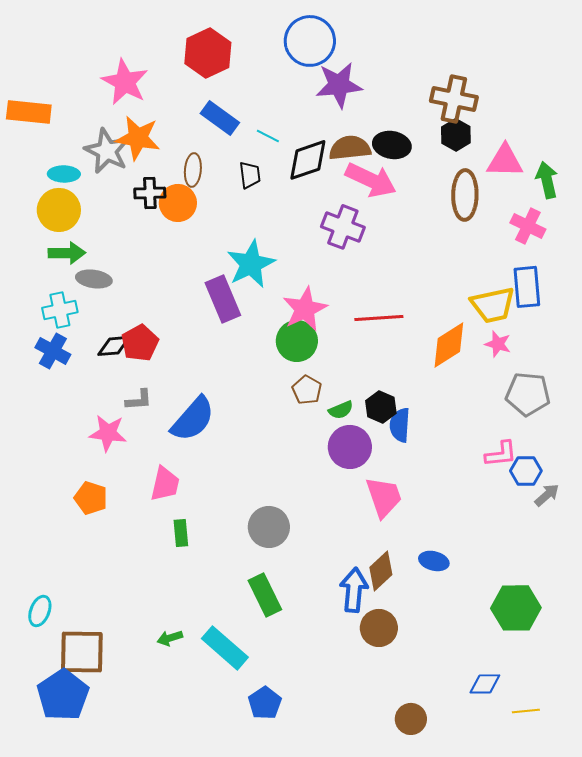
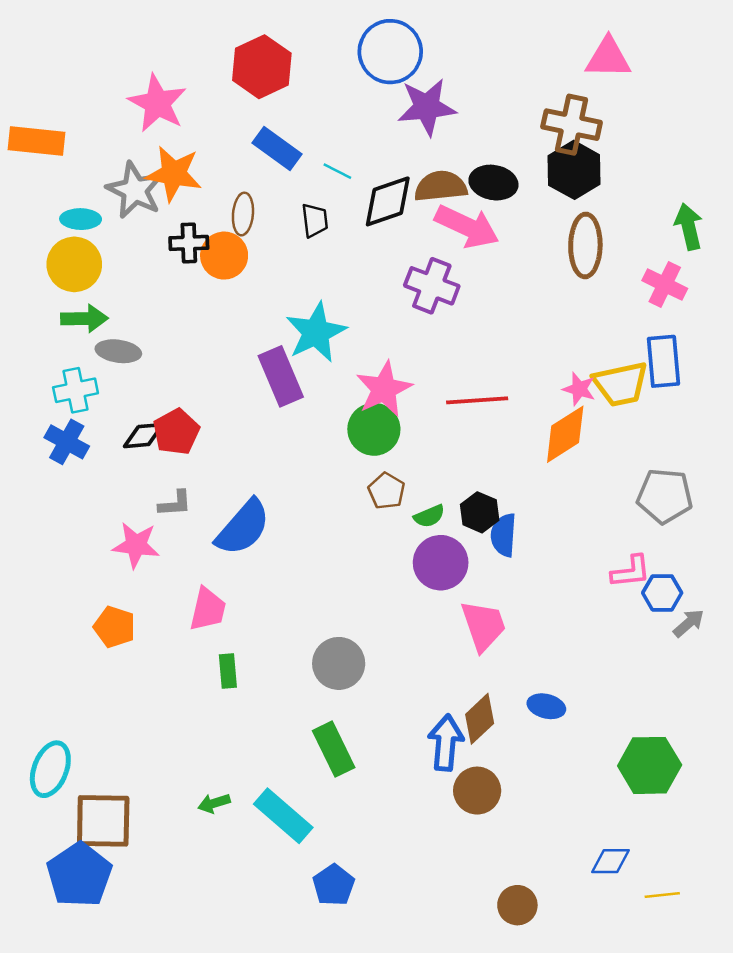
black hexagon: (456, 135) -> (574, 170), size x1.4
pink triangle: (505, 161) -> (608, 58), moved
pink star: (498, 344) -> (579, 389), moved
cyan ellipse: (40, 611) -> (50, 769), size x1.4

